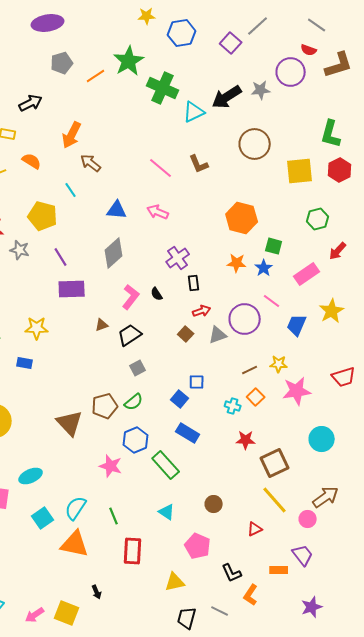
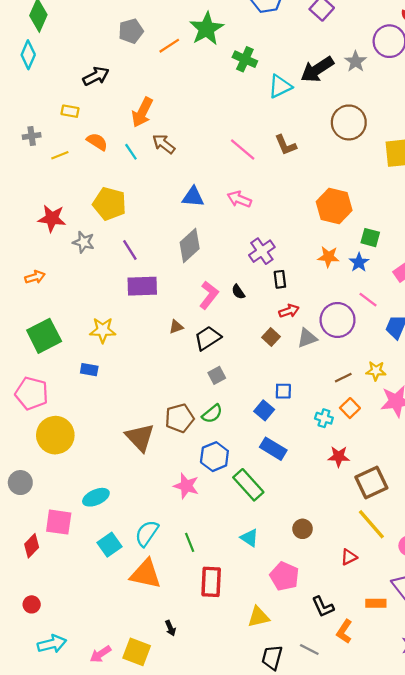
green cross: (163, 88) -> (245, 59), size x0.7
gray star: (261, 90) -> (356, 61), turned -30
cyan line: (71, 190) -> (131, 152), moved

